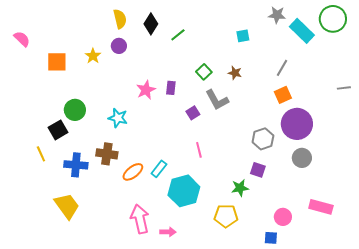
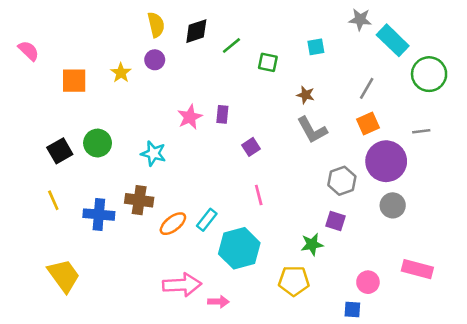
green circle: (333, 19) -> (429, 74), moved
black diamond: (151, 24) -> (196, 31), turned 40
green square: (204, 72) -> (268, 62), moved, turned -35
gray line: (344, 88) -> (421, 131), moved
gray L-shape: (217, 100) -> (312, 130), moved
black square: (58, 130) -> (60, 151), moved
yellow trapezoid: (67, 206) -> (64, 276), moved
pink arrow: (140, 219) -> (182, 285), turned 100

